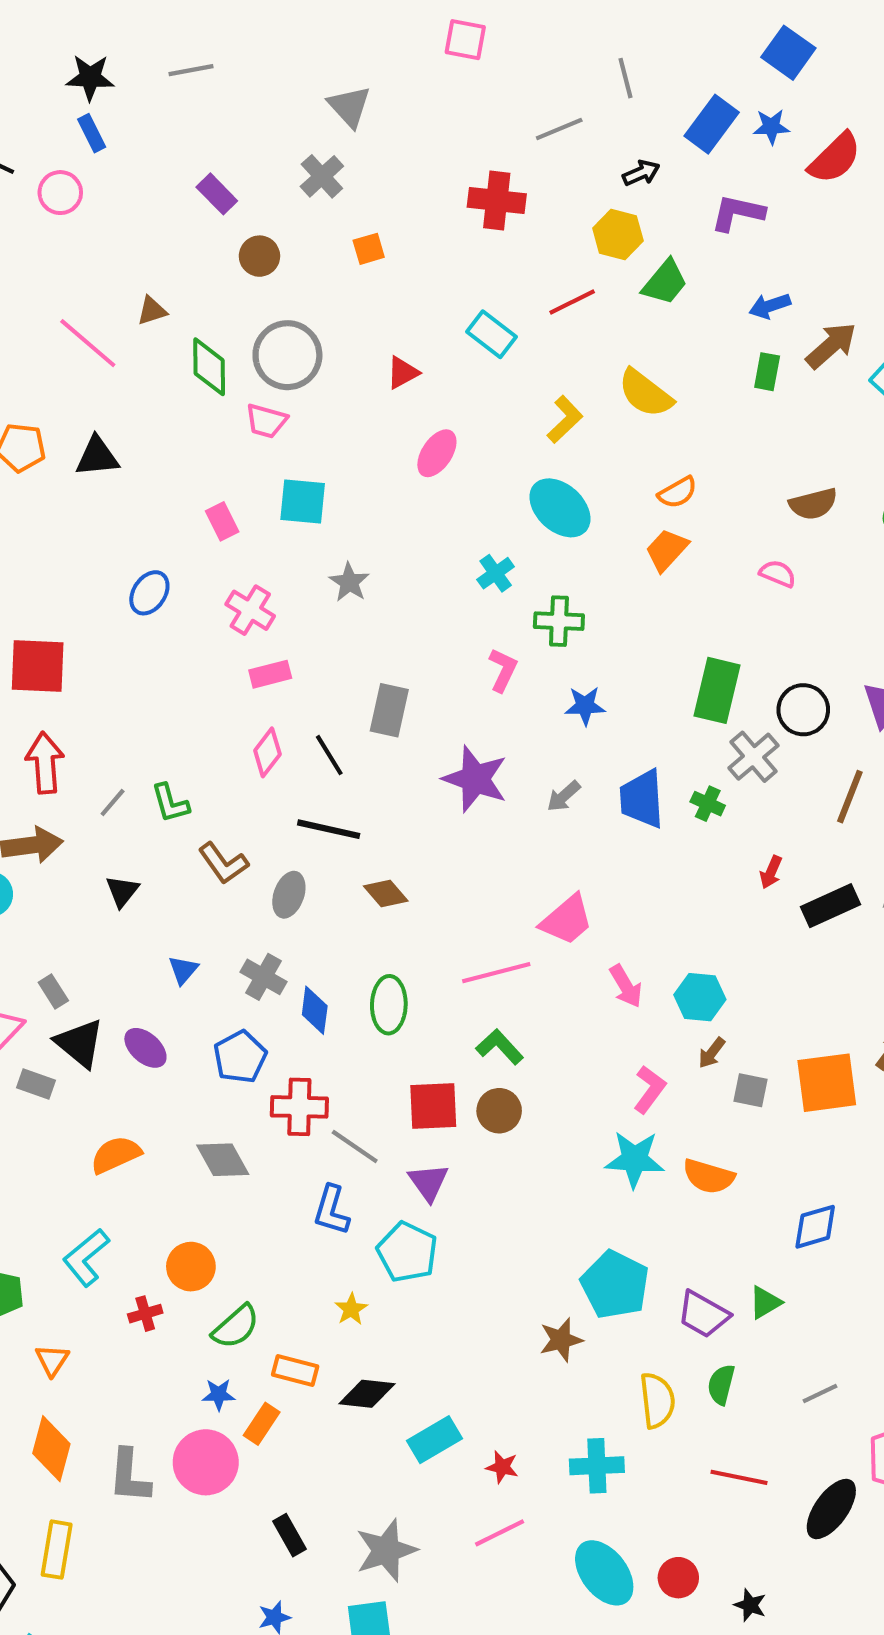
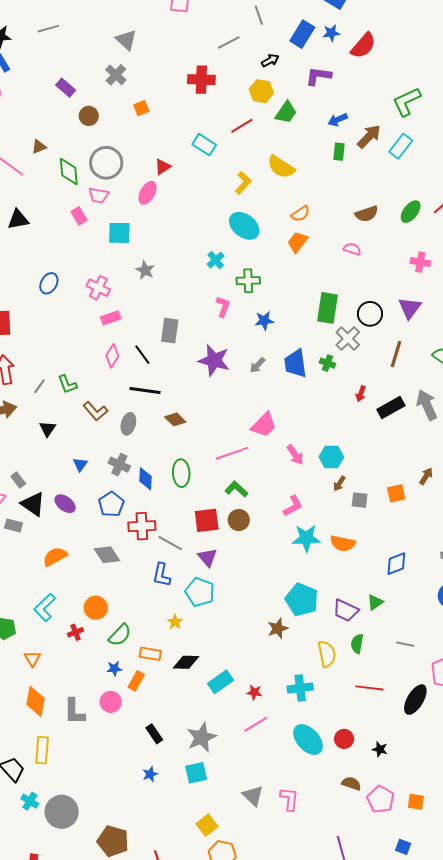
pink ellipse: (437, 453) -> (148, 193), moved
pink rectangle: (222, 521) -> (79, 216), moved
orange square: (827, 1083) -> (396, 493), size x0.6
pink L-shape: (650, 1089) -> (293, 506), moved, turned 30
gray line: (820, 1394) -> (405, 644), turned 42
pink circle: (206, 1462) -> (111, 702), size x0.7

